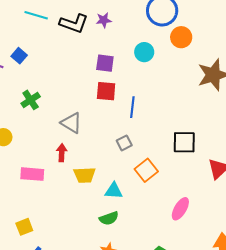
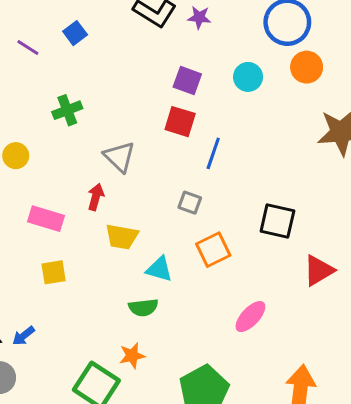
blue square: (19, 56) -> (75, 33), moved
gray square: (124, 143) -> (190, 203), turned 35
yellow square: (24, 227) -> (54, 272), moved

